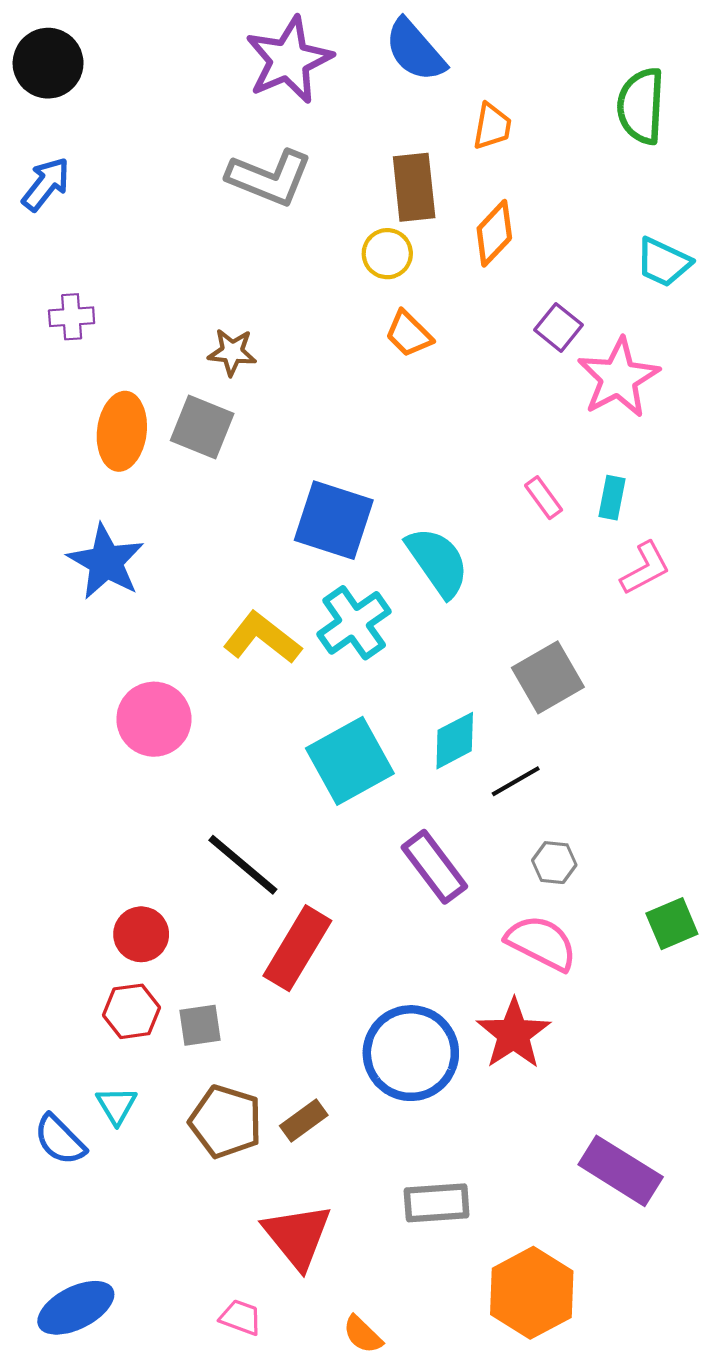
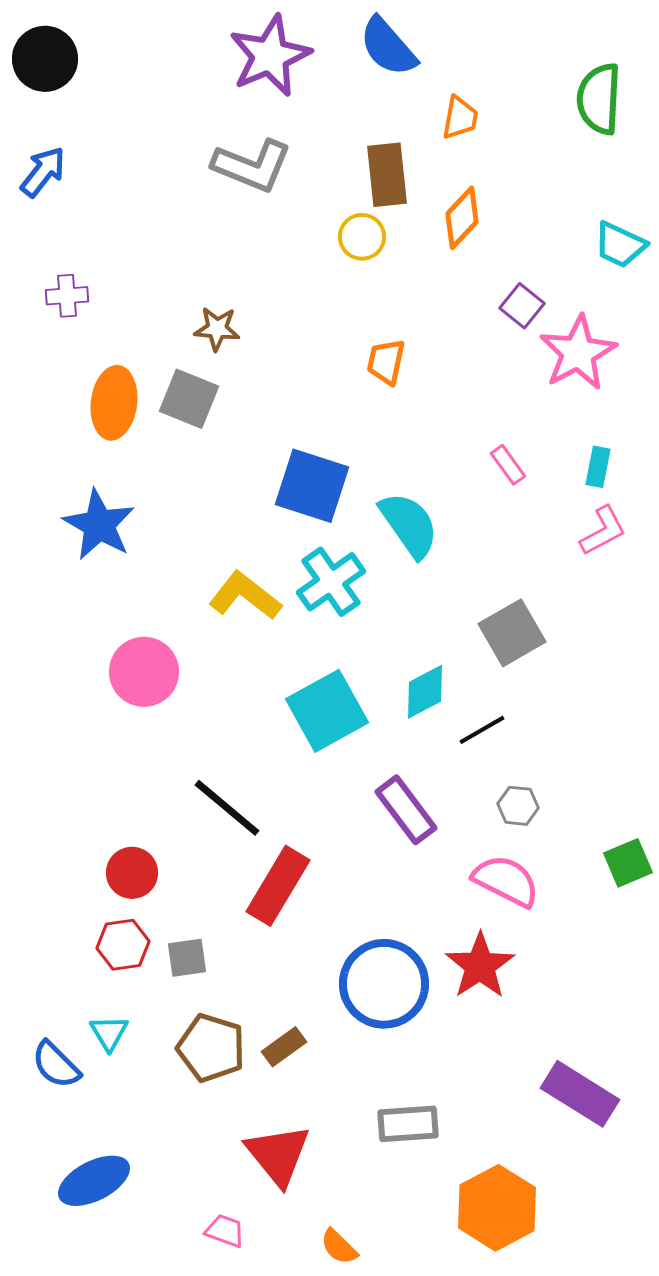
orange trapezoid: (409, 334) -> (386, 362), moved, turned 57
cyan rectangle: (612, 498) -> (598, 467), moved
blue ellipse: (76, 1308) -> (94, 1181), moved

